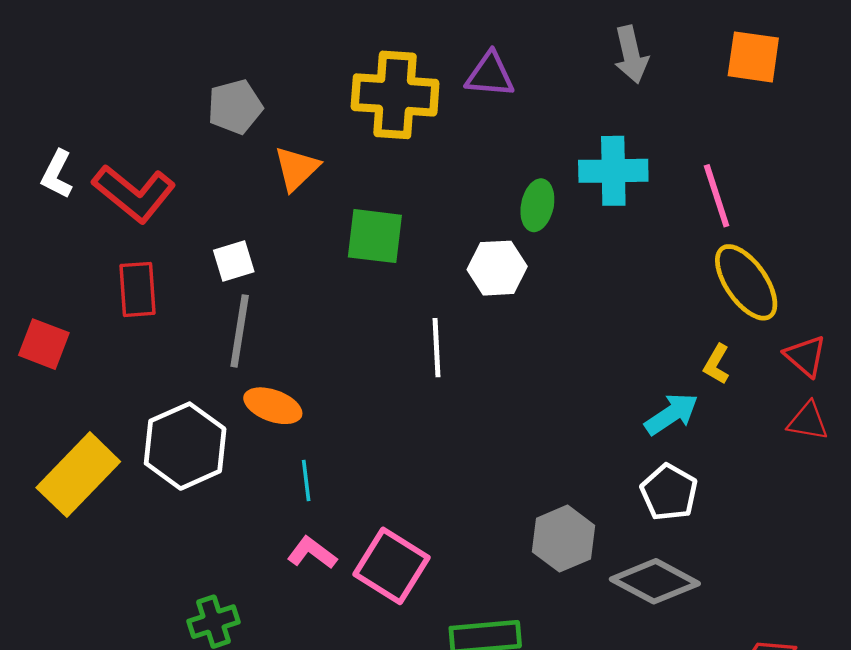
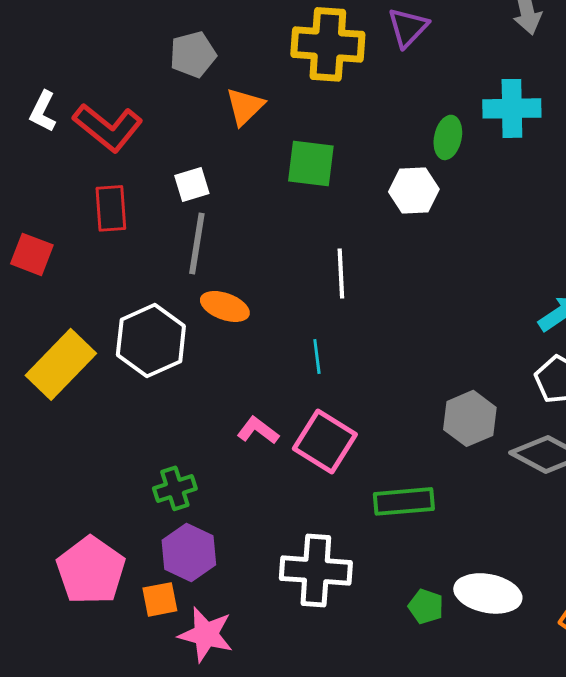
purple triangle: (490, 75) -> (408, 27), turned -51
white line: (437, 348) -> (341, 273), moved
cyan line: (306, 480) -> (317, 356), moved

